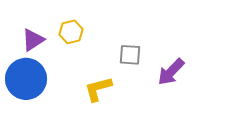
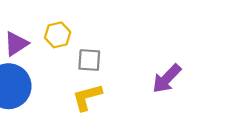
gray square: (130, 55) -> (89, 60), moved

